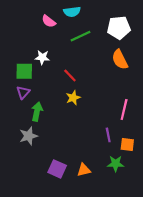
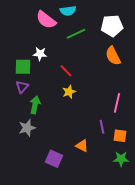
pink semicircle: (49, 21) -> (46, 20), size x1.5
green star: (116, 164) -> (121, 159), moved
orange triangle: (84, 170) -> (82, 146), moved, turned 40

